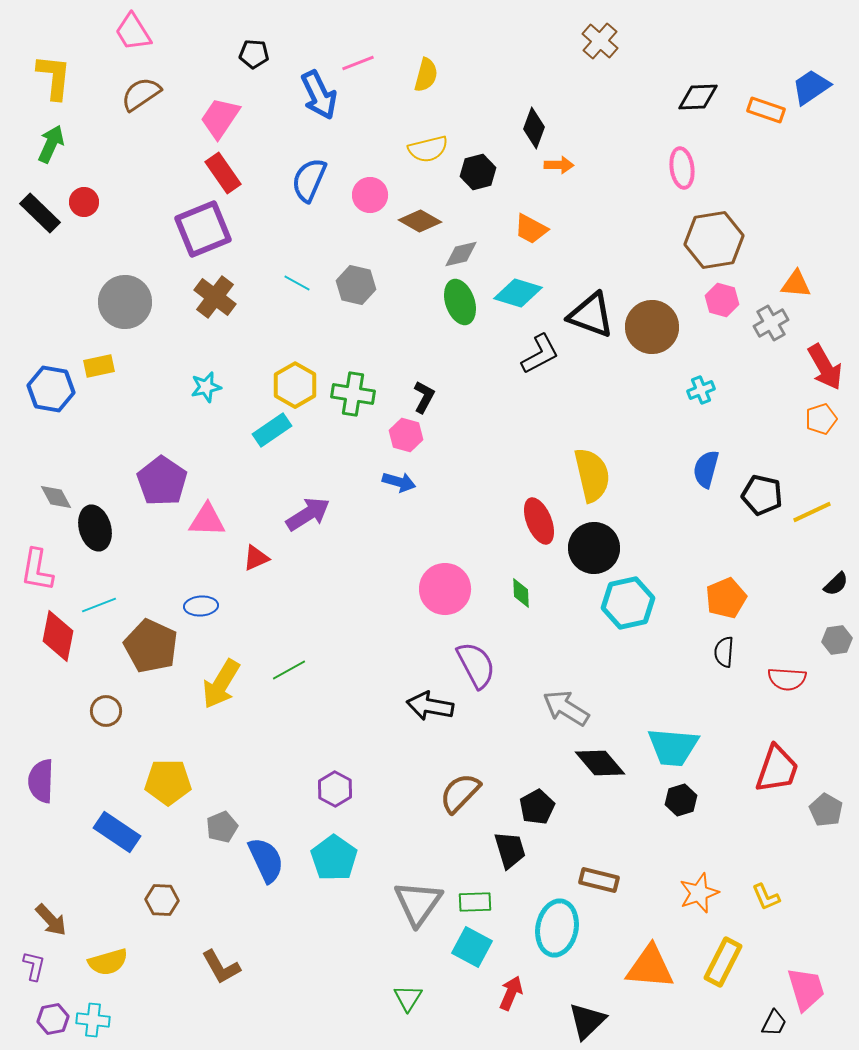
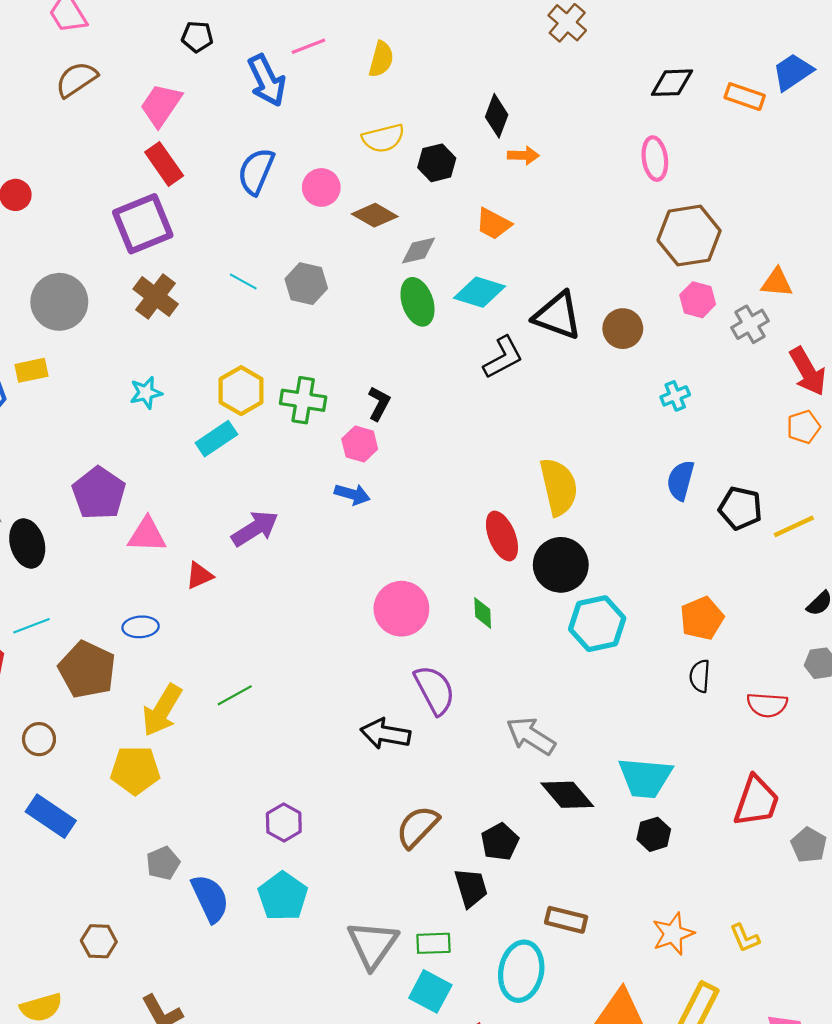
brown circle: (652, 327) -> (623, 329), size x0.7
yellow pentagon: (168, 782) -> (135, 770), moved
blue rectangle: (117, 832) -> (51, 816), moved

